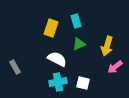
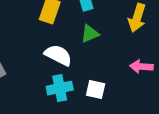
yellow arrow: (107, 46) -> (137, 18), moved
pink arrow: (115, 67) -> (141, 67), turned 42

